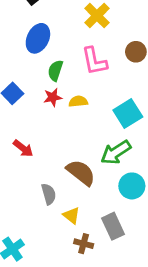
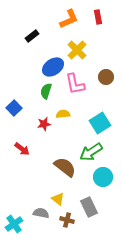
blue ellipse: (38, 38) -> (53, 67), moved, turned 30
red star: (53, 97) -> (44, 124), moved
gray semicircle: (49, 194) -> (41, 213), moved, turned -63

